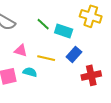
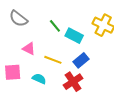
cyan semicircle: (30, 72) -> (39, 79), moved
red cross: (91, 75) -> (73, 82), moved, turned -30

